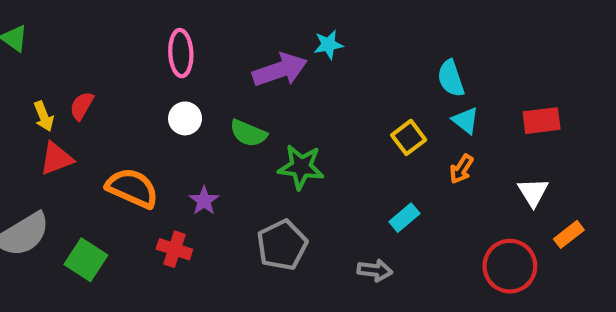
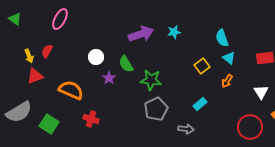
cyan star: (328, 45) -> (174, 32), moved
pink ellipse: (181, 53) -> (60, 19), moved, turned 30
green semicircle: (248, 133) -> (126, 64), turned 36
purple star: (204, 201) -> (109, 78), moved
gray pentagon: (282, 245) -> (156, 109), moved

